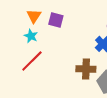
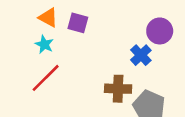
orange triangle: (34, 16) -> (48, 18), turned -35

